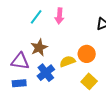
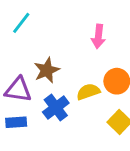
pink arrow: (59, 16) -> (98, 36), moved
cyan line: (36, 17) -> (21, 23), moved

